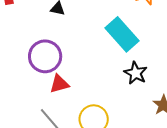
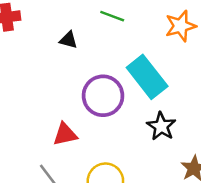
purple circle: (45, 56) -> (103, 96), moved

